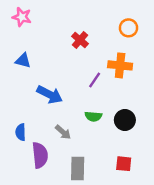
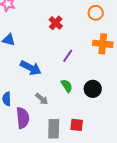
orange cross: (120, 65) -> (103, 44), moved
green semicircle: (93, 116) -> (67, 86), turned -128
red square: (124, 164) -> (77, 125), moved

